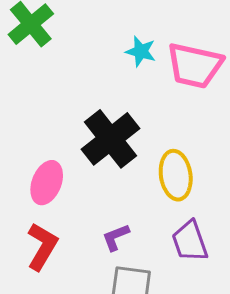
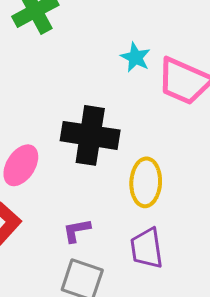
black cross: (111, 139) -> (90, 135), turned 36

